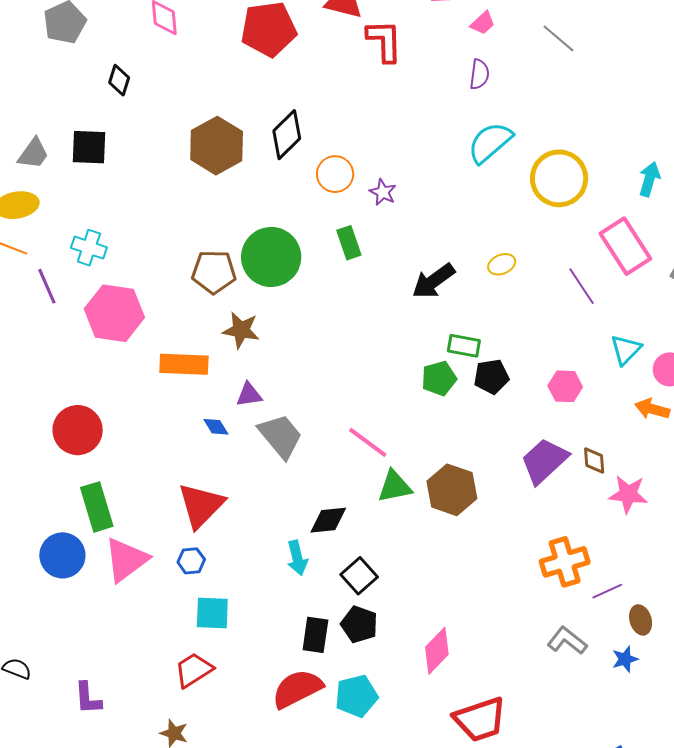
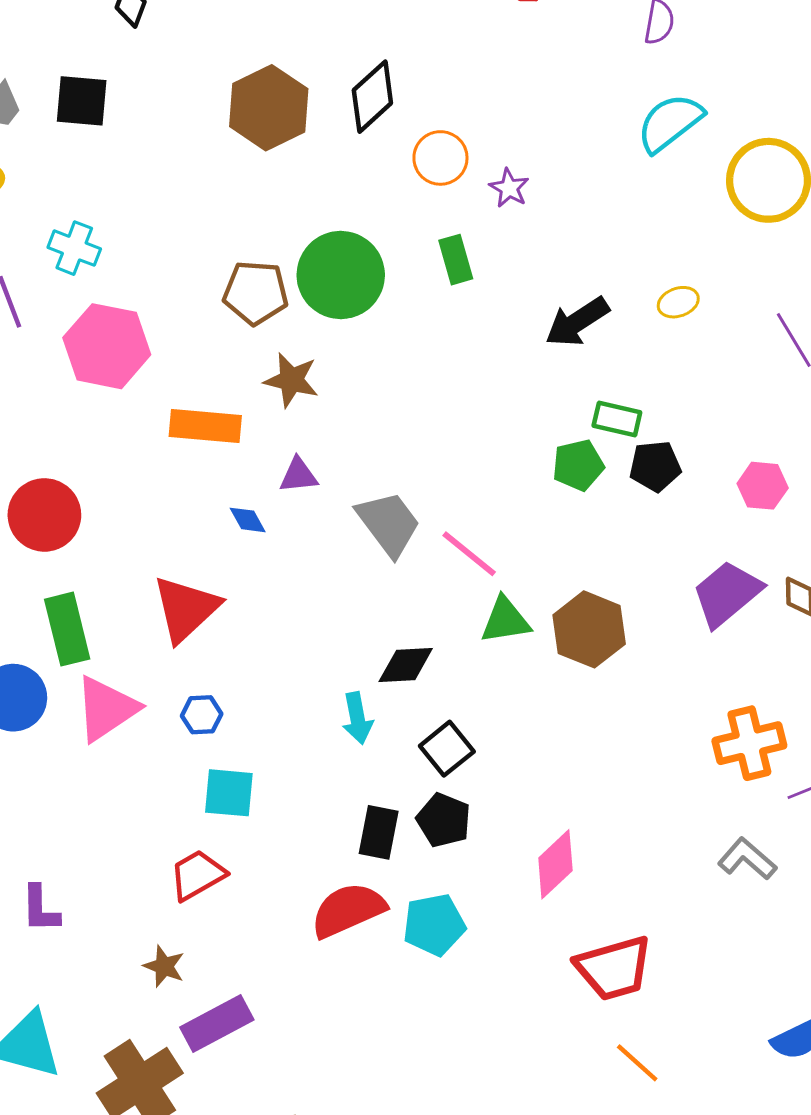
gray trapezoid: (280, 436) -> (389, 524), moved
red triangle: (201, 505) -> (186, 609), moved

